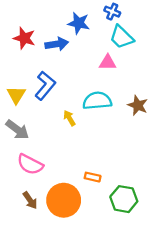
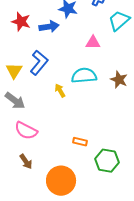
cyan trapezoid: (121, 37) -> (119, 21), moved, turned 95
orange circle: (64, 200) -> (61, 181), moved

